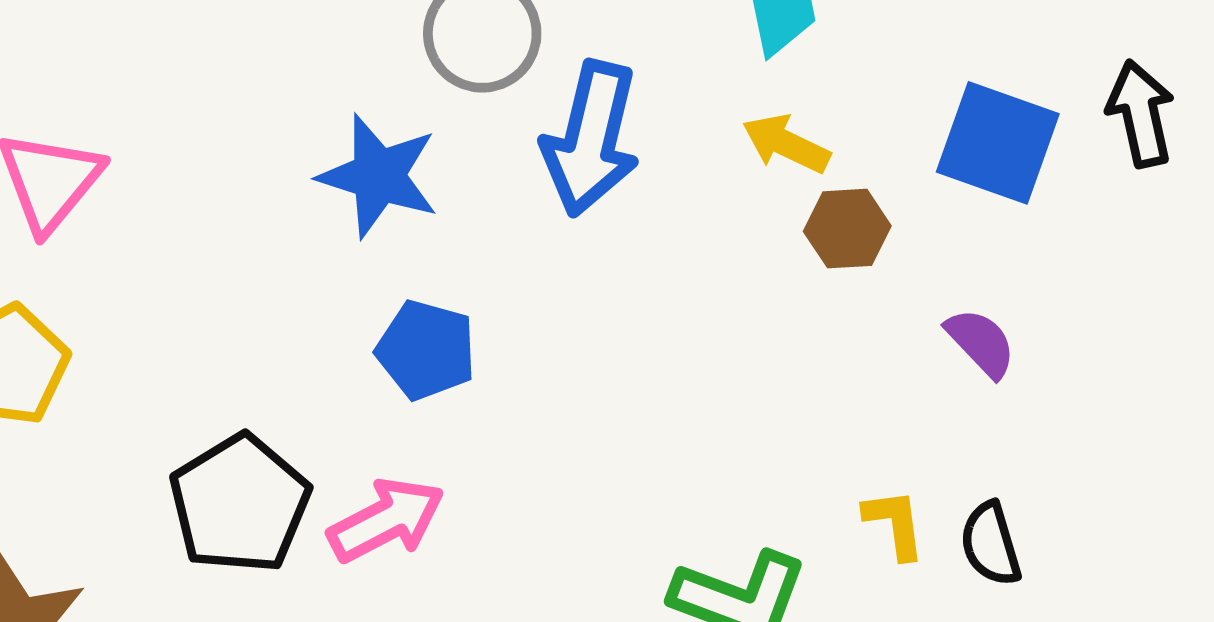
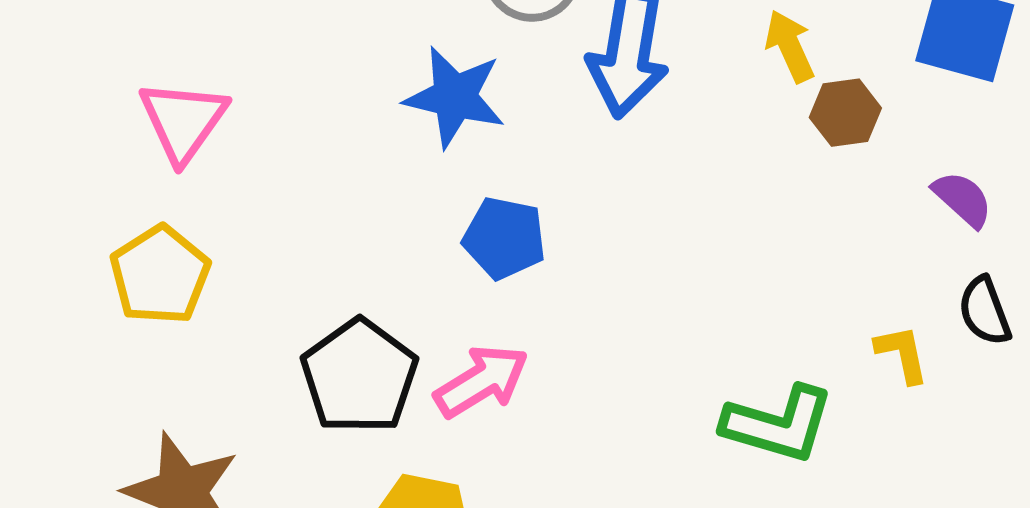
yellow arrow: (786, 144) -> (790, 46), turned 44
black semicircle: (991, 544) -> (985, 311), moved

